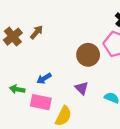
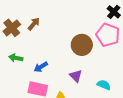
green arrow: (17, 89) -> (16, 58), moved

